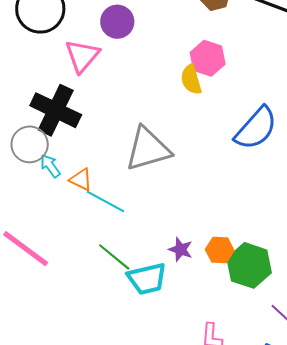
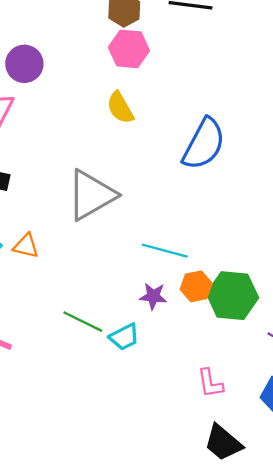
pink hexagon: (208, 58) -> (129, 49), moved
cyan line: (106, 202) -> (165, 251), moved
cyan trapezoid: (147, 279) -> (124, 337), size x0.7

